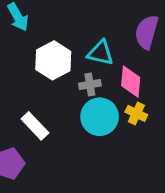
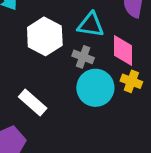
gray cross: (90, 85) -> (83, 57), turned 35

